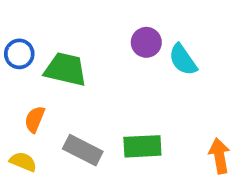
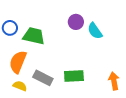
orange semicircle: (35, 119) -> (18, 62), size x1.6
yellow semicircle: (23, 162) -> (20, 86), moved

